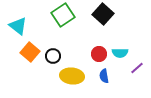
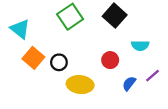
cyan semicircle: (120, 53) -> (140, 46), moved
blue semicircle: (104, 76) -> (129, 83), moved, turned 48

